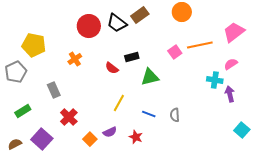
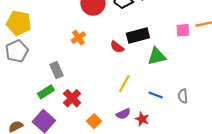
yellow pentagon: (34, 45) -> (19, 23), moved
pink square: (175, 52) -> (183, 30), turned 32
black rectangle: (132, 57) -> (138, 35), size x1.5
green rectangle: (23, 111) -> (46, 92), moved
purple semicircle: (110, 132) -> (123, 114), moved

